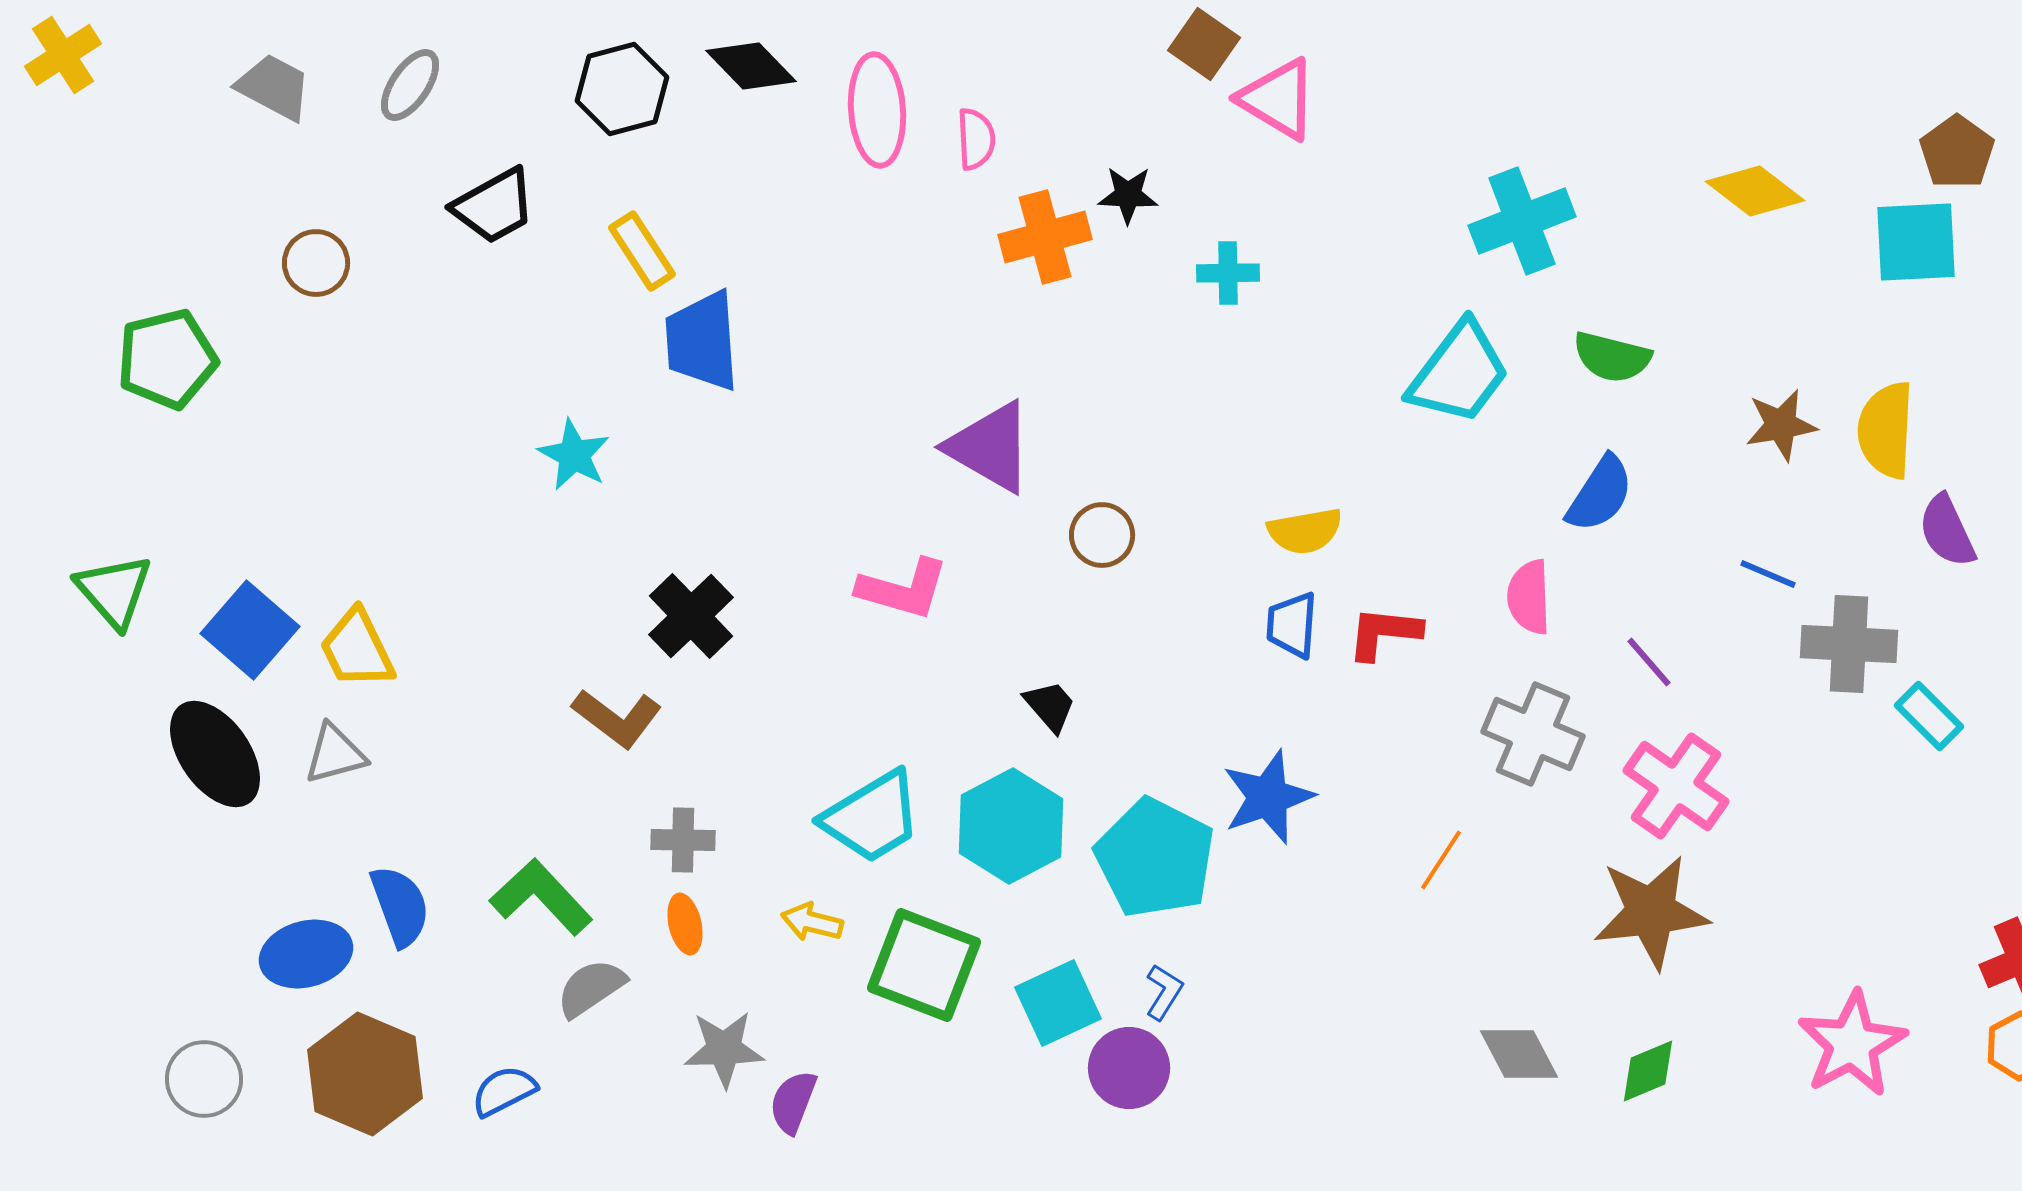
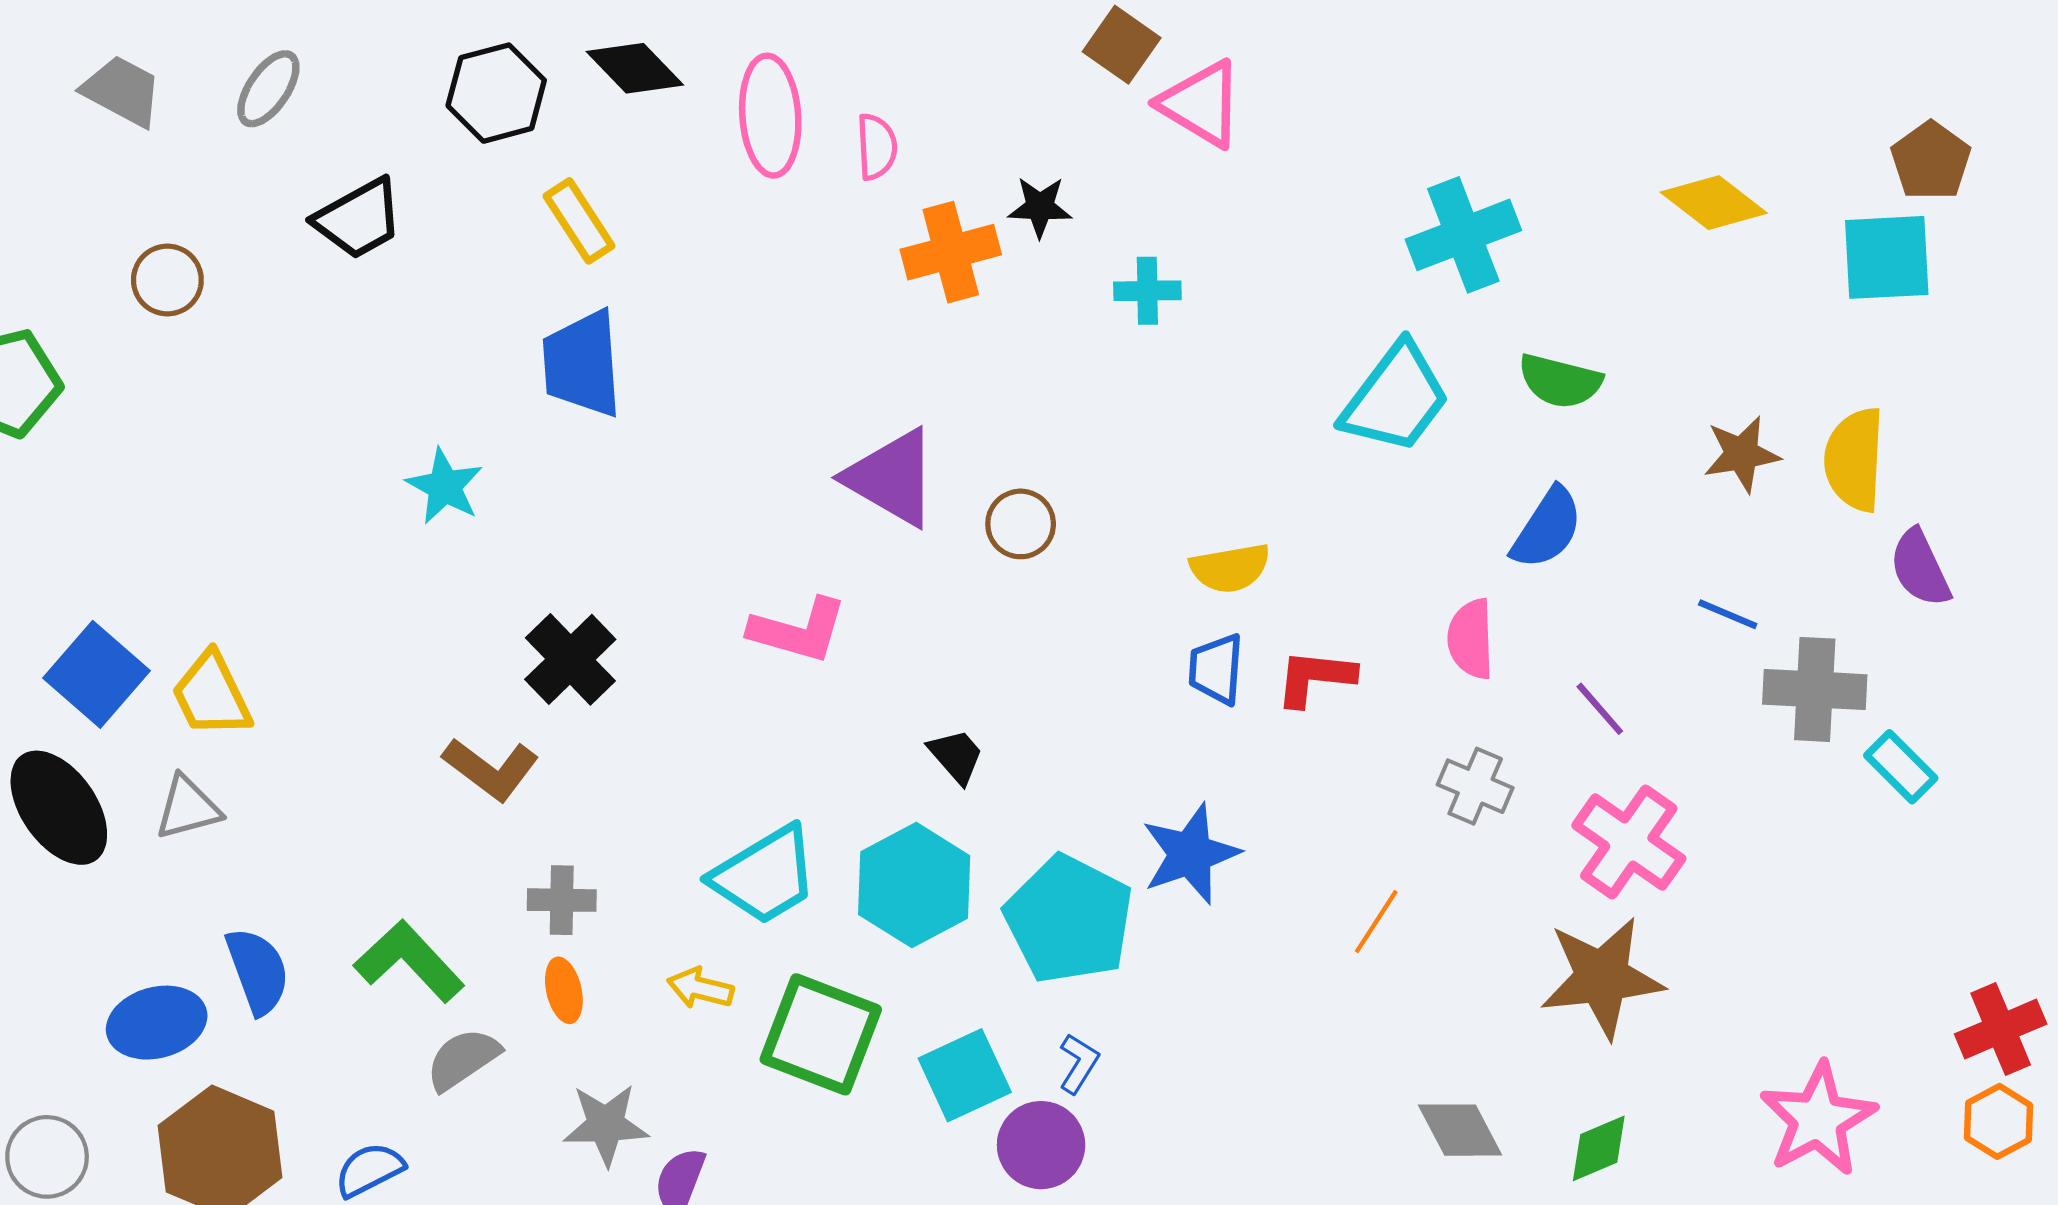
yellow rectangle: (642, 251) -> (579, 221), moved
brown circle: (1102, 535) -> (1021, 524), moved
gray cross: (1533, 734) -> (1475, 786), size x0.7

